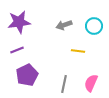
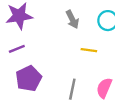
gray arrow: (64, 25) -> (72, 19), turned -98

